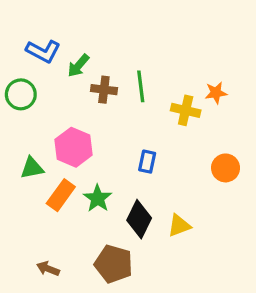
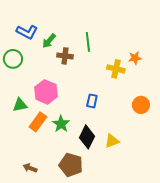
green line: (141, 86) -> (88, 42), moved

